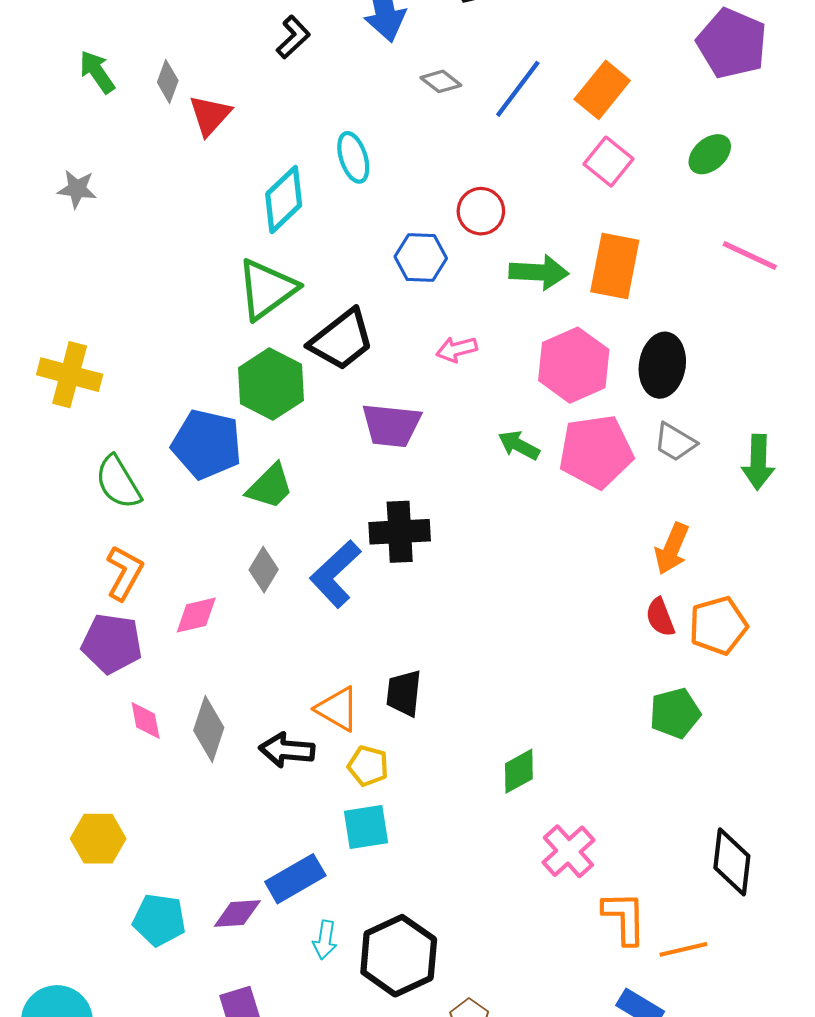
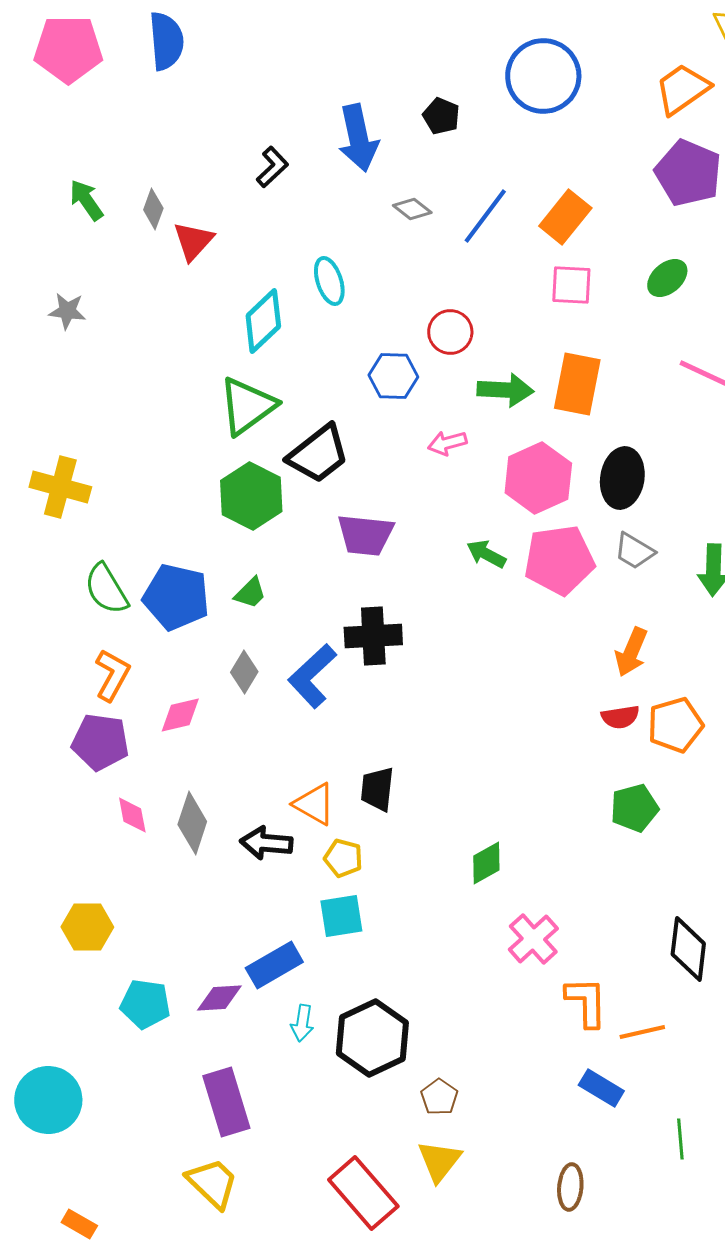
pink square: (609, 162) -> (571, 285), turned -36
pink arrow: (457, 349) -> (447, 443), moved
blue pentagon: (207, 444) -> (176, 597), moved
green trapezoid: (270, 486) -> (250, 593), size x0.7
red semicircle: (660, 617) -> (620, 717), turned -78

